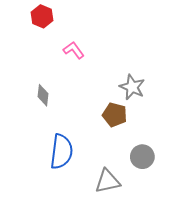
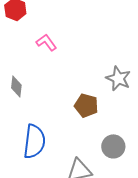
gray star: (132, 87) -> (118, 78), moved

